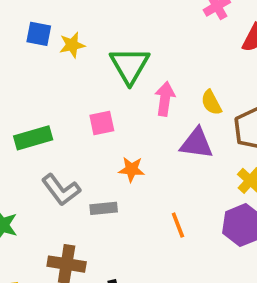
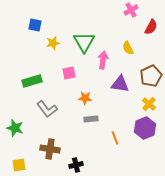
yellow star: (72, 45) -> (53, 43), moved
yellow semicircle: (211, 103) -> (128, 48), moved
gray rectangle: (104, 208) -> (91, 119), moved
orange line: (178, 225) -> (115, 138), moved

